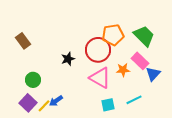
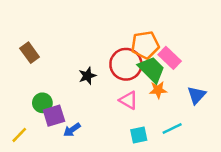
green trapezoid: (144, 36) -> (152, 69), moved
pink rectangle: (140, 61) -> (170, 58), moved
pink triangle: (100, 78) -> (128, 100), size x0.7
purple square: (28, 103) -> (54, 116), moved, turned 30
yellow line: (44, 106) -> (19, 135), moved

